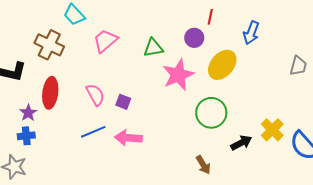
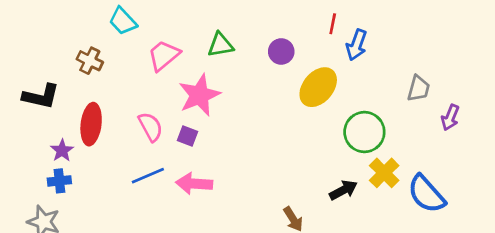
red line: (210, 17) -> (333, 24), moved
brown cross: (49, 45) -> (90, 61), size x0.7
green triangle: (153, 48) -> (220, 45), moved
pink star: (178, 75) -> (199, 95), moved
green circle: (211, 113) -> (364, 132), moved

